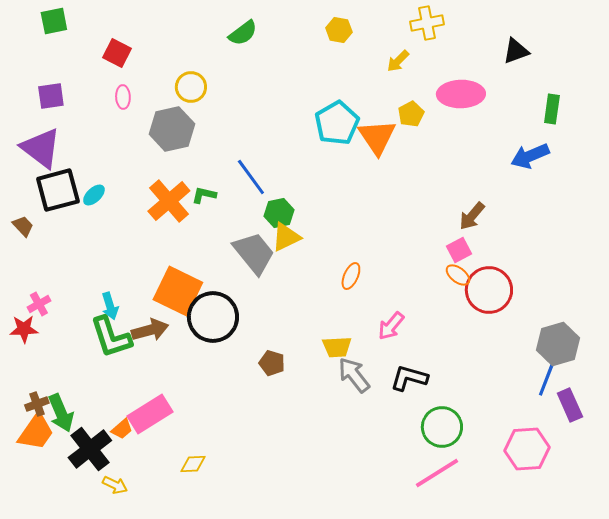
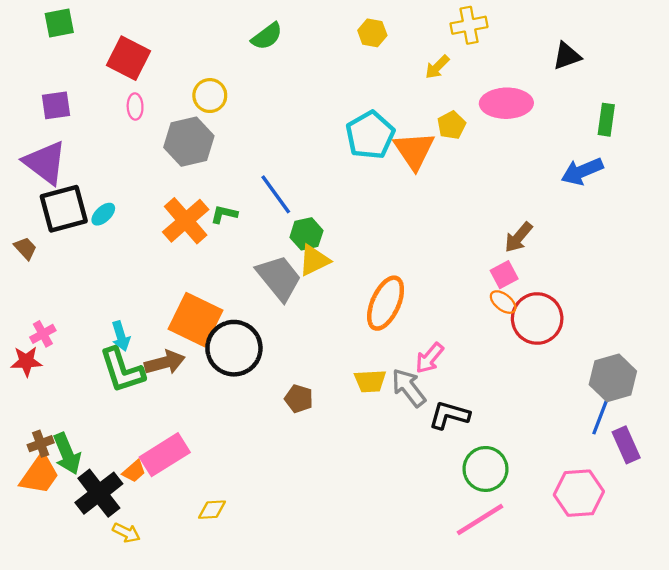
red square: (117, 53) -> (129, 58), size x1.4
orange ellipse: (351, 276) -> (386, 303), size x1.8
gray arrow: (354, 375) -> (409, 388), moved

